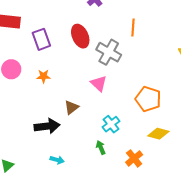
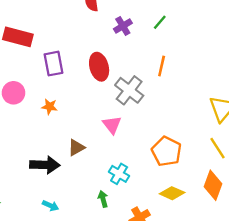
cyan cross: (111, 124) -> (119, 174), turned -30

